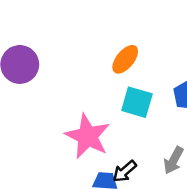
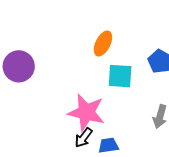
black arrow: (125, 171) -> (84, 138), moved

